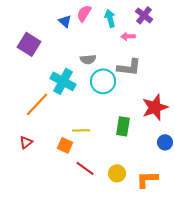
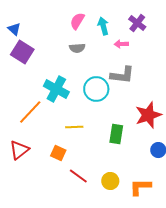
blue triangle: (65, 21) -> (14, 29), moved
gray semicircle: (88, 59) -> (77, 48), moved
yellow line: (81, 130) -> (74, 127), moved
red triangle: (26, 142) -> (19, 150), size x1.5

